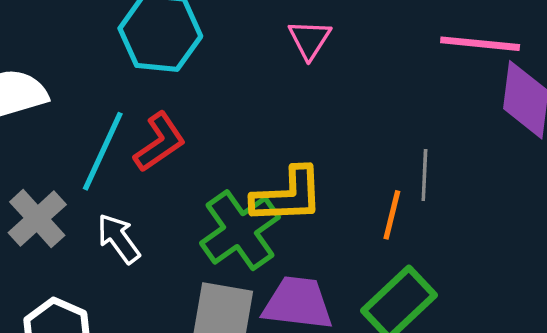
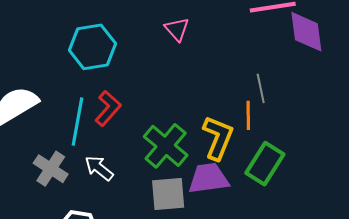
yellow L-shape: (288, 196) -> (218, 138), moved, turned -51

